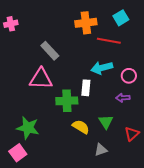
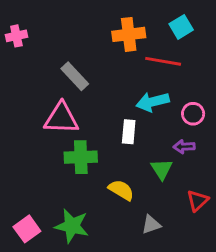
green cross: (67, 101) -> (81, 157), moved
green triangle: (106, 122) -> (162, 169), moved
green star: (28, 128) -> (72, 226), moved

